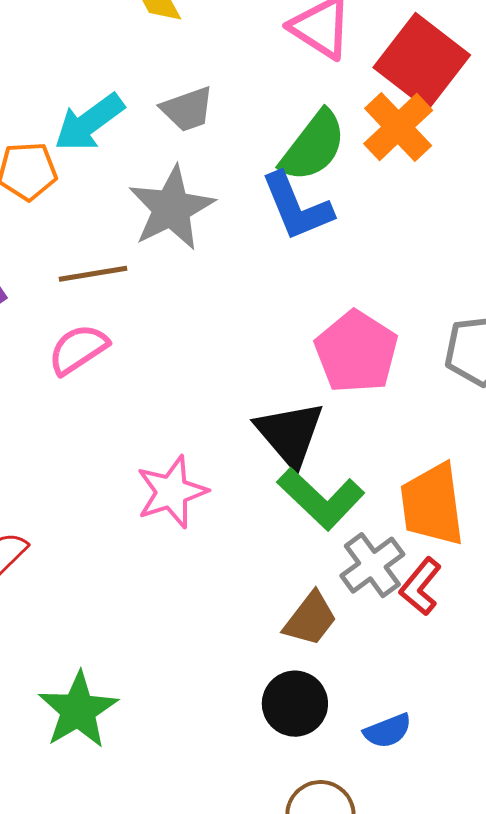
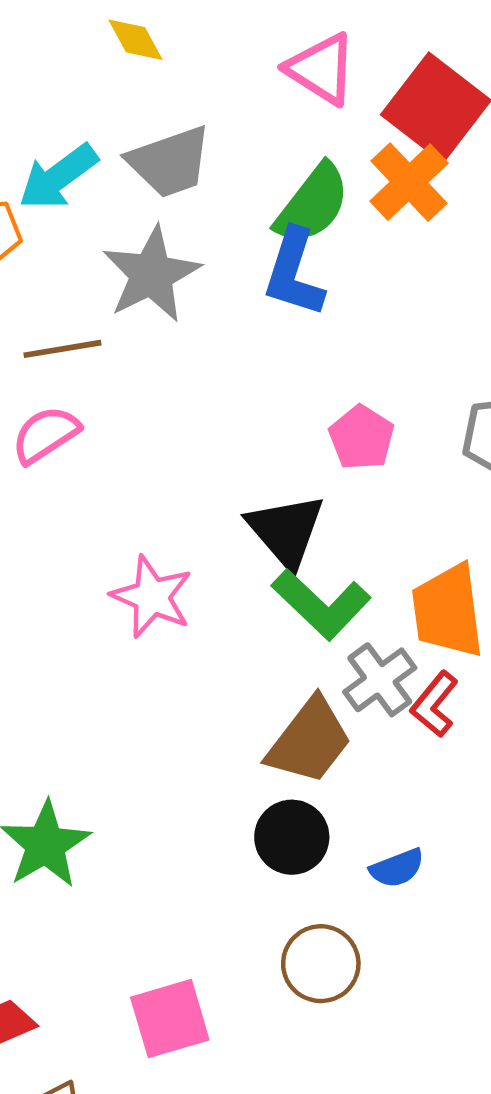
gray trapezoid: (187, 109) -> (170, 162), size x1.4
blue L-shape: (297, 207) -> (294, 273), turned 40
pink pentagon: (356, 352) -> (362, 438), size x0.7
pink star: (172, 492) -> (152, 597), turned -30
brown trapezoid: (310, 619) -> (309, 741), size x1.4

